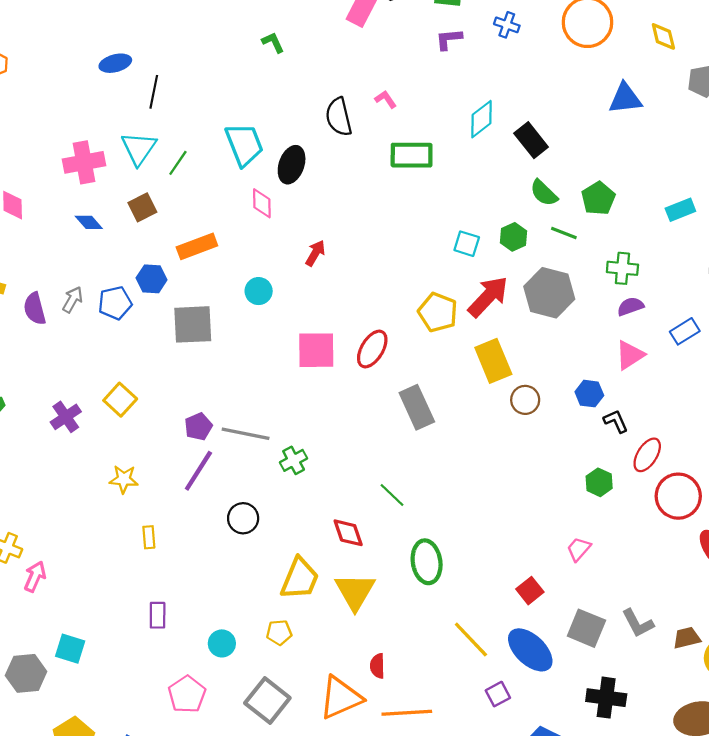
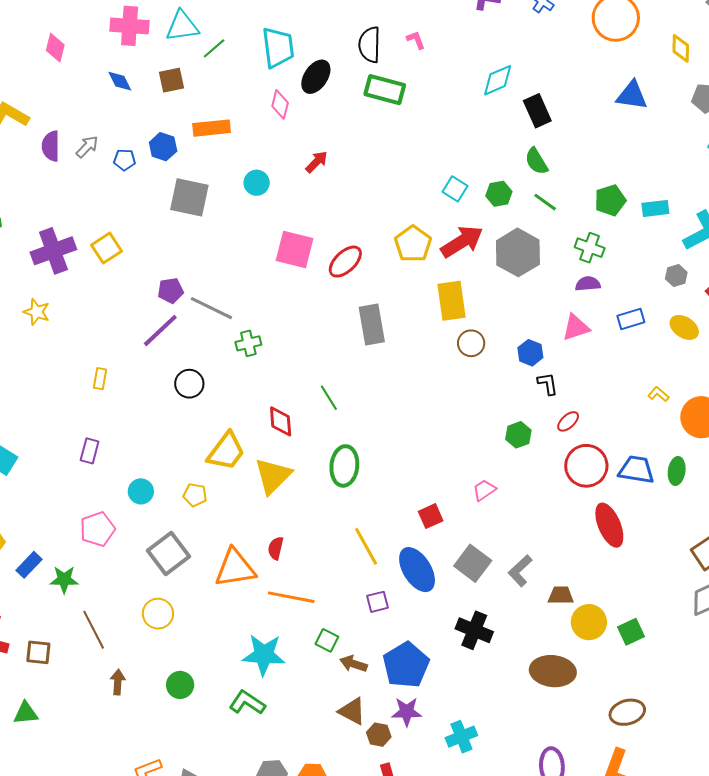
cyan triangle: (139, 148) -> (182, 26), turned 33
green rectangle: (412, 155) -> (385, 90), moved
green pentagon: (598, 198) -> (610, 200), moved
blue pentagon: (115, 303) -> (125, 160), size x0.7
purple cross: (66, 417) -> (53, 251), size x1.5
red ellipse: (647, 455) -> (568, 421), size x0.7
yellow star: (124, 479) -> (37, 312), moved
gray L-shape: (638, 623) -> (520, 571), turned 60

